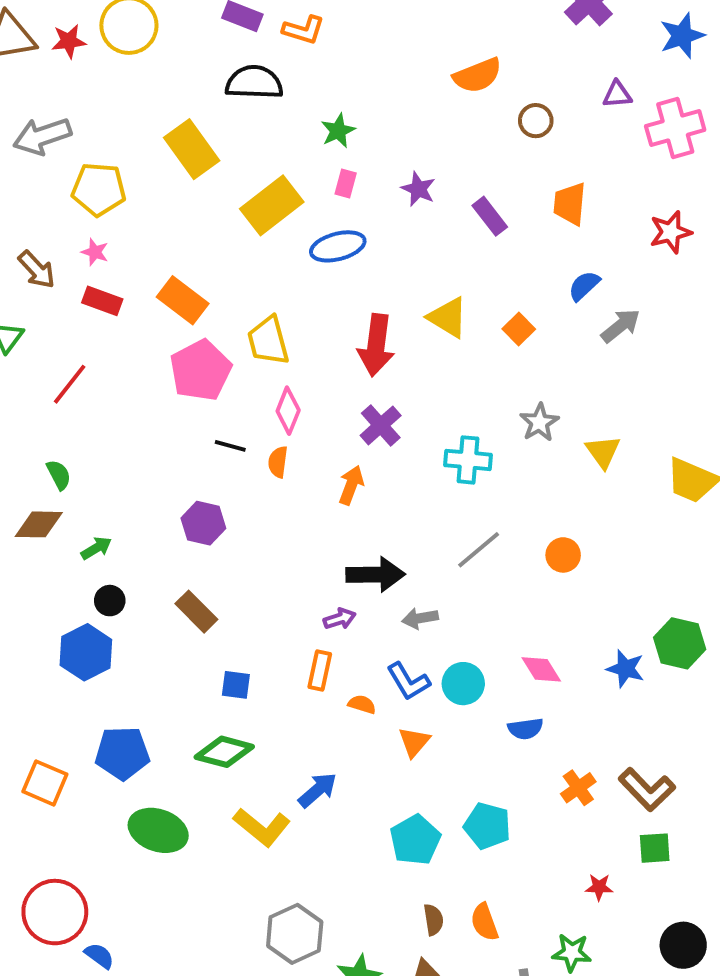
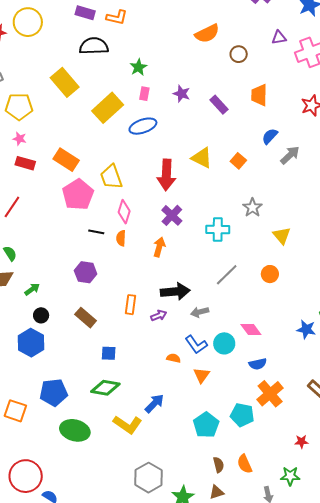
yellow triangle: (603, 452) -> (282, 236), moved
pink diamond: (541, 669) -> (251, 329), moved
orange rectangle: (320, 670) -> (130, 305), moved
orange cross: (578, 788) -> (270, 394), moved, size x1.5

